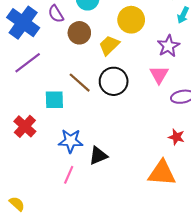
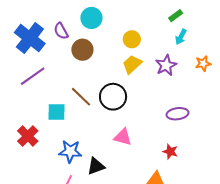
yellow circle: (131, 20) -> (132, 39), size x0.7
yellow trapezoid: (109, 45) -> (132, 64), moved
pink triangle: (159, 75) -> (123, 137), moved, turned -48

